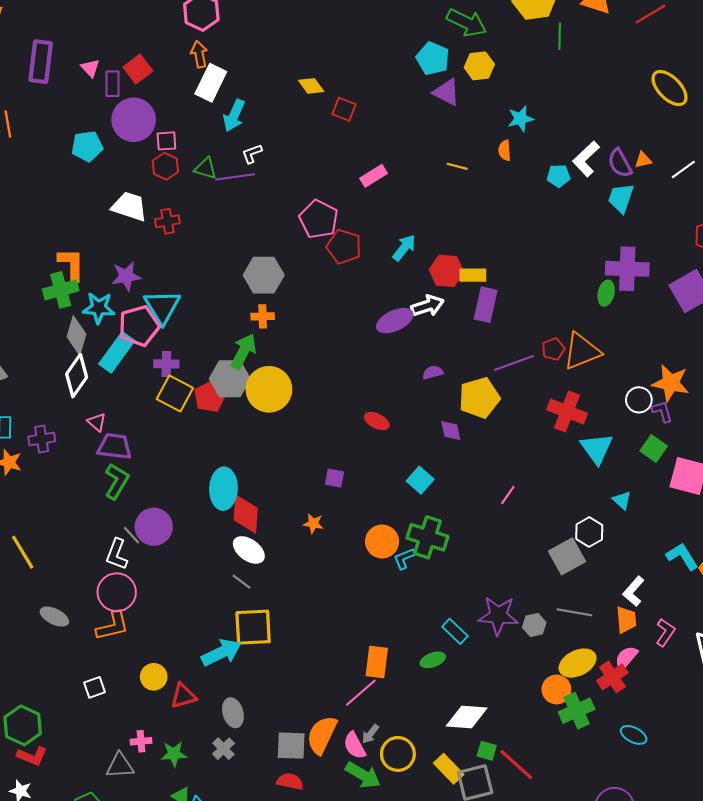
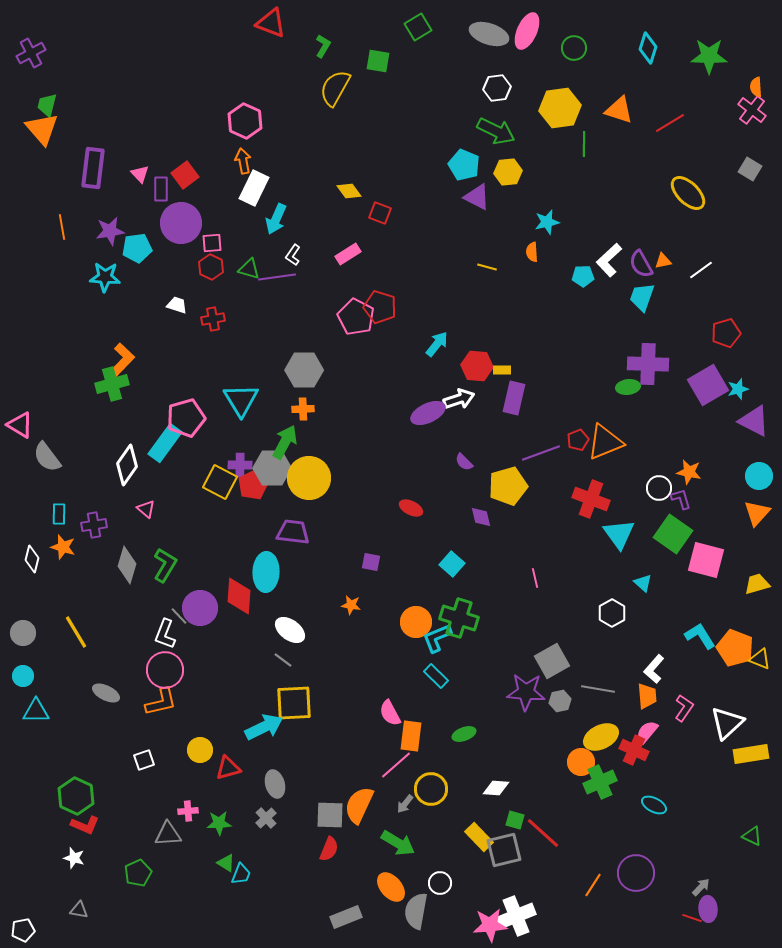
white L-shape: (252, 154) -> (293, 255), turned -35
pink rectangle: (374, 176) -> (348, 254), moved
white trapezoid: (129, 206) -> (177, 305), size x0.6
red pentagon: (344, 247) -> (380, 307), moved
orange L-shape: (71, 265) -> (122, 360), turned 44
yellow rectangle: (473, 275) -> (502, 370), size x0.7
purple star: (126, 276) -> (110, 231), moved
green ellipse: (606, 293) -> (628, 387), turned 70
cyan triangle: (162, 307) -> (241, 400), moved
cyan star: (99, 308) -> (105, 277), moved
gray diamond: (77, 335) -> (127, 565), moved
purple cross: (166, 364) -> (240, 465), moved
purple semicircle: (433, 372) -> (464, 462), turned -120
orange star: (671, 383) -> (689, 472), size x0.7
purple trapezoid: (115, 446) -> (293, 532), moved
green square: (654, 448) -> (673, 534), size x1.5
pink line: (508, 495) -> (535, 578), turned -48
red diamond: (246, 514) -> (239, 596), moved
gray square: (567, 556) -> (552, 661), moved
cyan L-shape: (404, 558) -> (437, 638), size x1.4
cyan rectangle: (455, 631) -> (436, 676), moved
red cross: (612, 677) -> (634, 750), turned -32
white diamond: (467, 717) -> (496, 788), size x0.7
pink semicircle: (355, 746) -> (390, 713), moved
yellow circle: (398, 754) -> (431, 789), moved
red semicircle: (290, 781) -> (329, 849), turned 100

